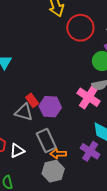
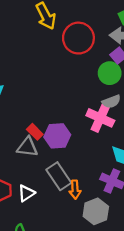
orange arrow: (58, 154) -> (75, 190), turned -84
gray hexagon: (53, 171) -> (96, 211), moved

